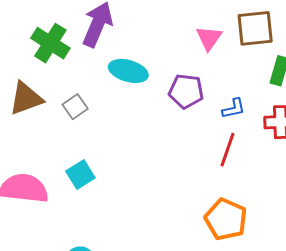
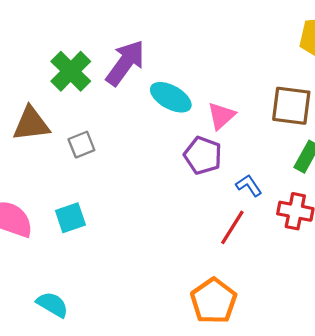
pink triangle: (209, 38) -> (221, 116), moved
cyan ellipse: (128, 71) -> (171, 97), moved
blue L-shape: (234, 109) -> (249, 185), turned -125

